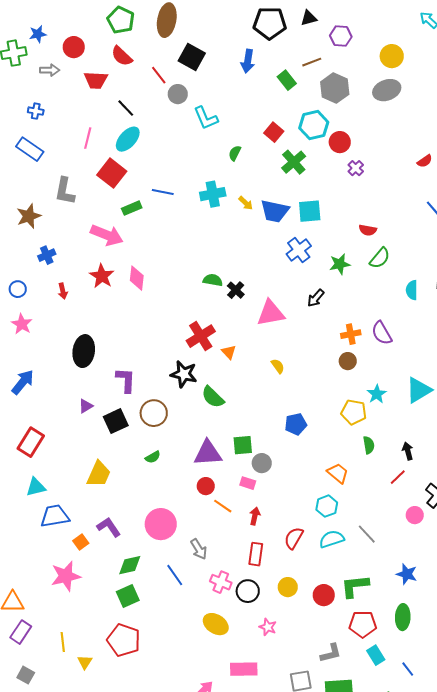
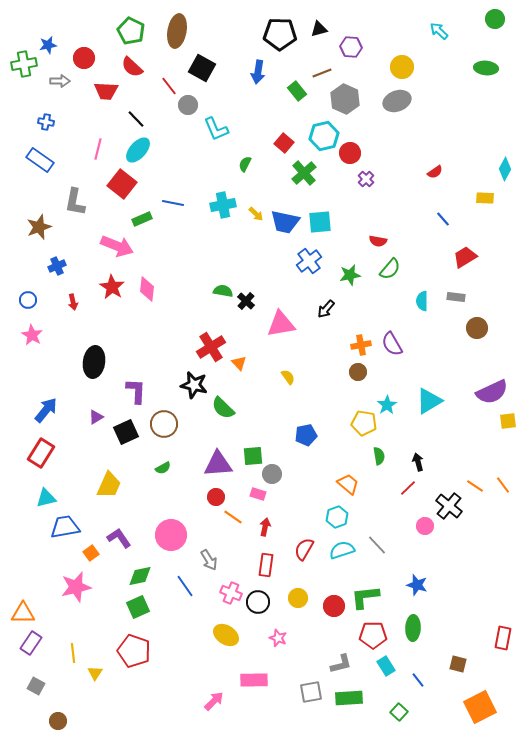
blue arrow: (23, 382) -> (46, 410), moved

